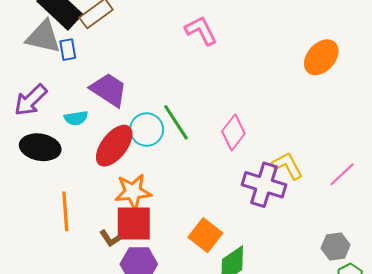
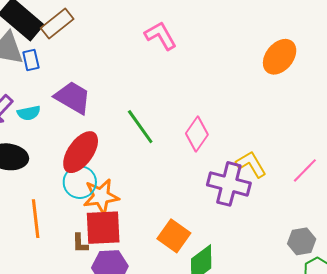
cyan semicircle: (76, 118) -> (29, 113), moved
cyan circle: (147, 130) -> (80, 182), moved
brown L-shape: (110, 239) -> (80, 243), turned 35

